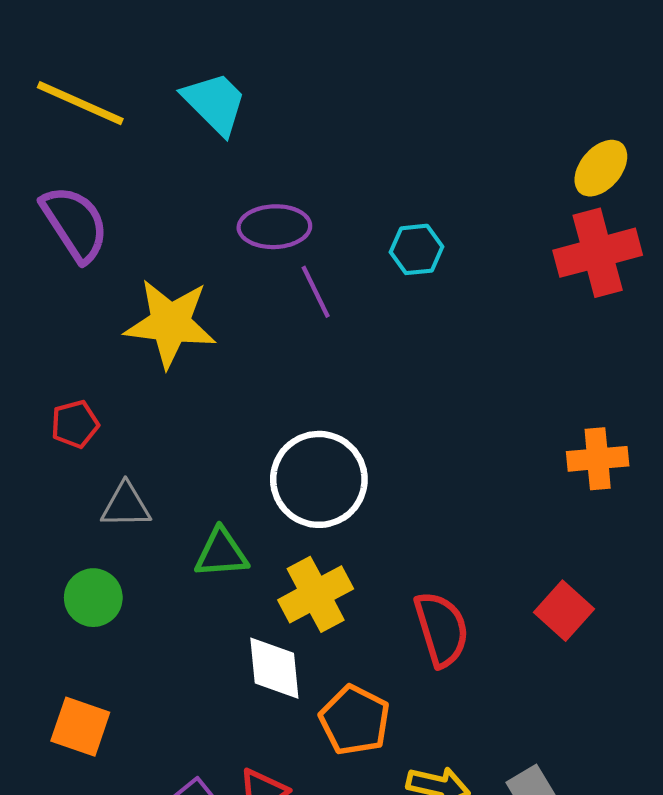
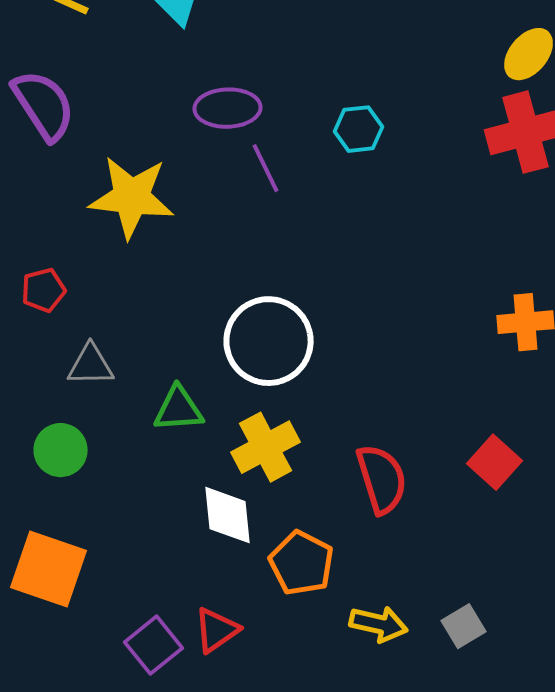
orange square: (80, 727) -> (49, 569), size x1.4

